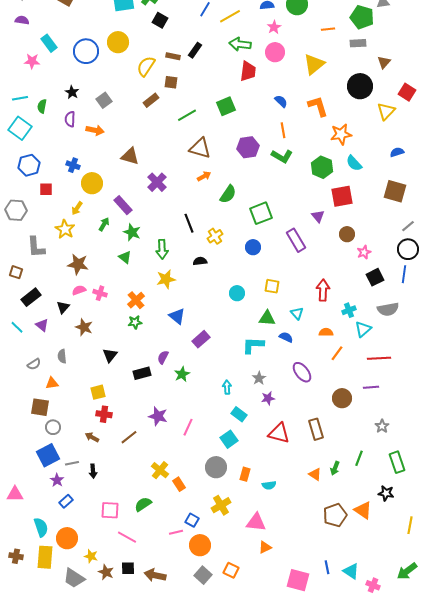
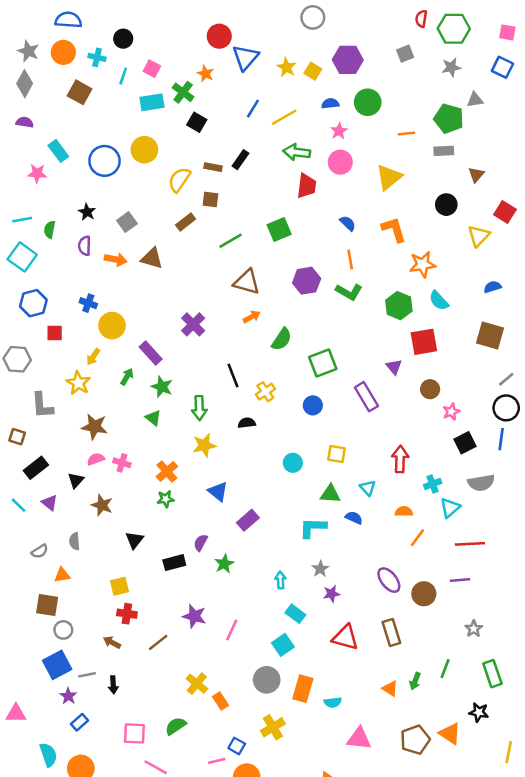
black circle: (360, 86) -> (446, 205), size x0.7
brown triangle: (130, 156) -> (152, 258), moved
purple ellipse: (302, 372) -> (389, 580), moved
orange rectangle: (245, 474) -> (303, 689), size x1.5
pink triangle: (256, 522) -> (359, 738), moved

